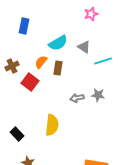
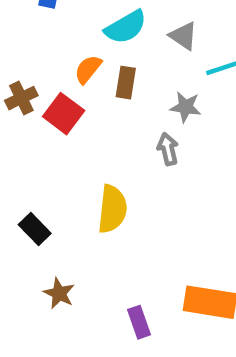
brown cross: (12, 66) -> (21, 98), moved
gray star: (98, 95) -> (186, 107), moved
gray arrow: (77, 98) -> (168, 149), turned 88

